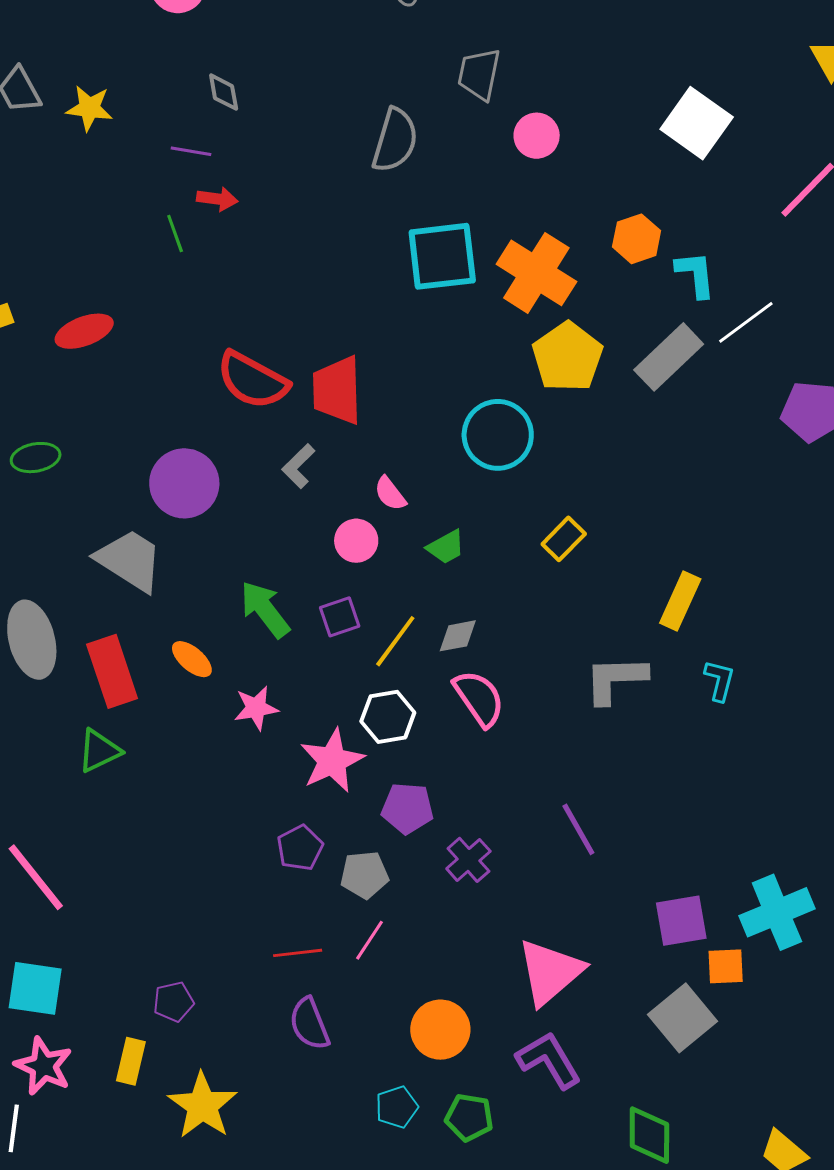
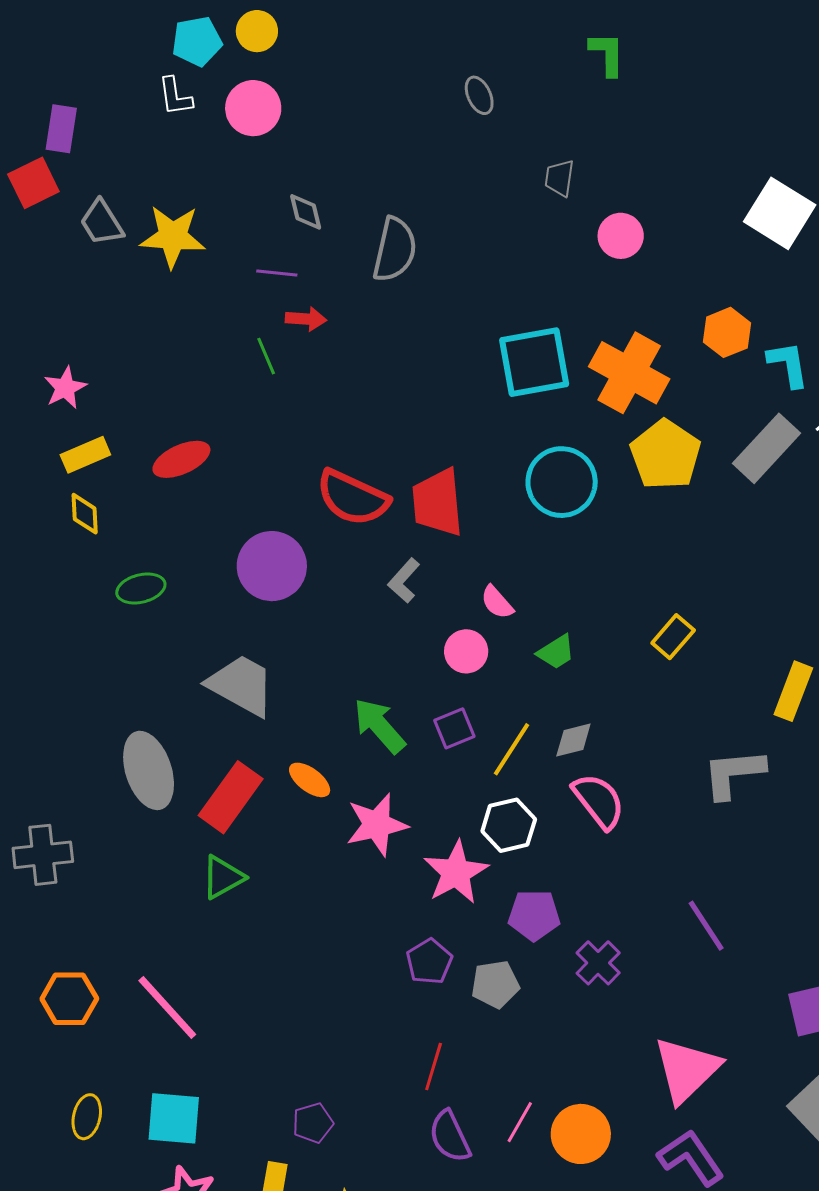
gray trapezoid: (479, 74) -> (559, 178), size x0.7
yellow star: (89, 108) -> (173, 236), size x1.4
gray semicircle: (395, 140) -> (395, 250), moved
cyan circle: (498, 435) -> (562, 482), moved
purple circle: (184, 483) -> (272, 566), moved
red rectangle: (112, 671) -> (231, 797), turned 58
pink star: (256, 708) -> (377, 825), size x1.4
pink line: (370, 940) -> (520, 1122), moved
red line: (298, 953) -> (434, 1066), turned -63

